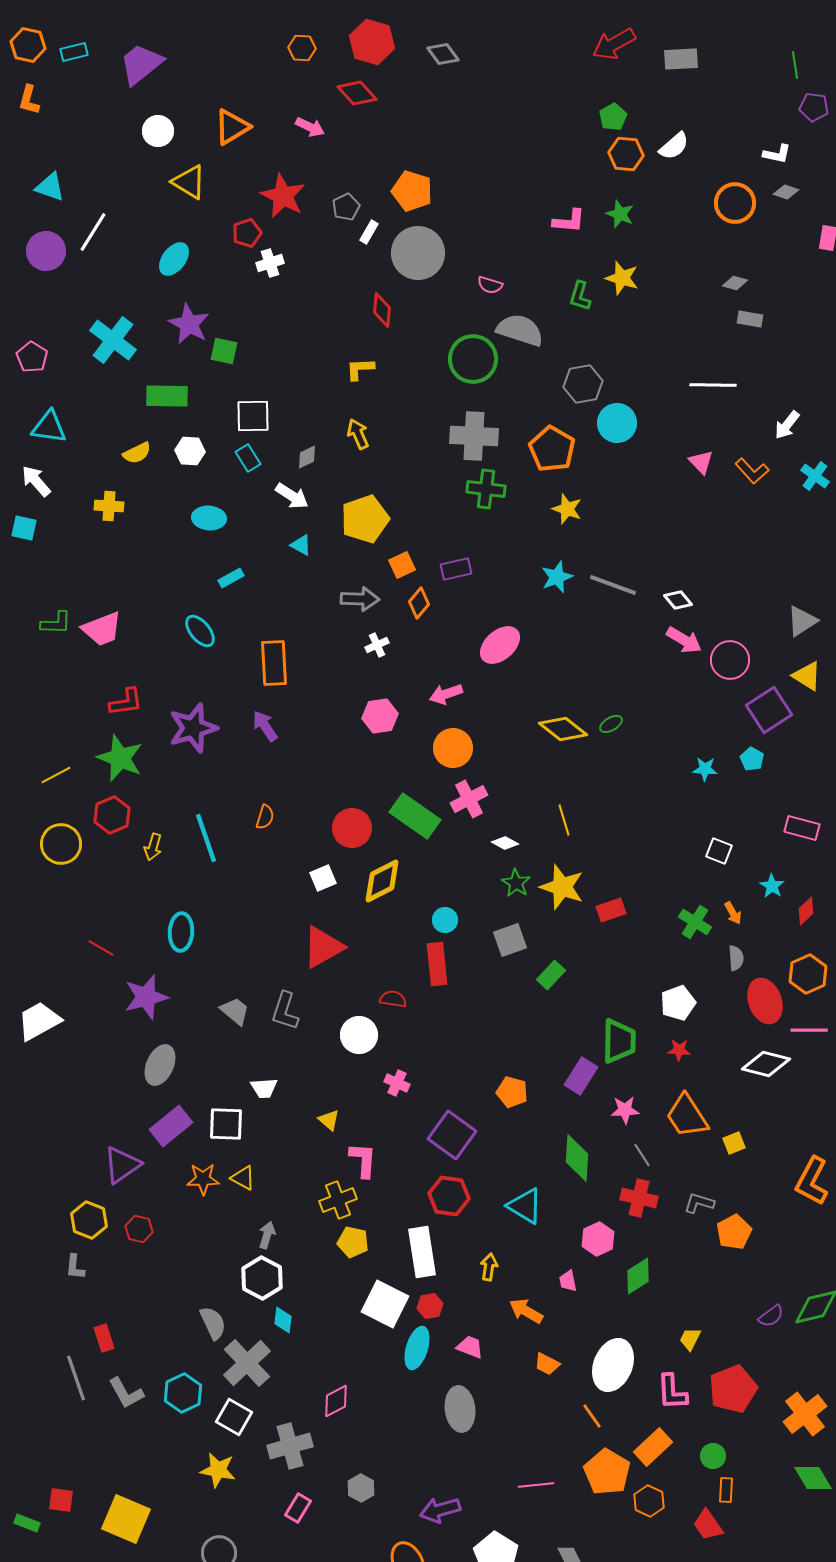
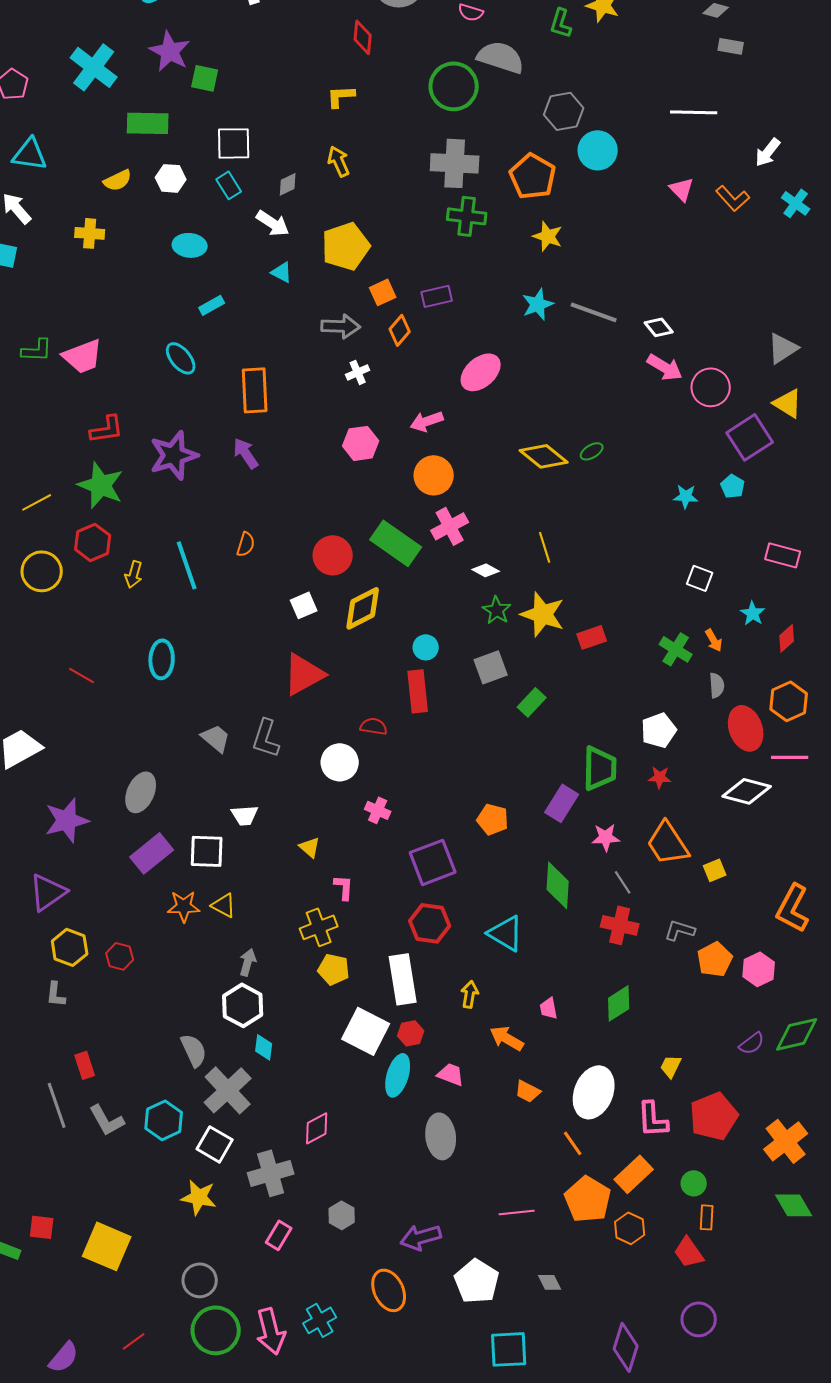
purple star: (146, 997) -> (67, 820), moved
purple square: (452, 1135) -> (433, 862), turned 33
pink L-shape: (363, 1160) -> (344, 887), size x0.7
purple triangle: (122, 1165) -> (48, 892), moved
pink hexagon: (598, 1239) -> (759, 969), moved

